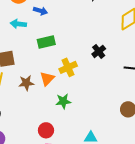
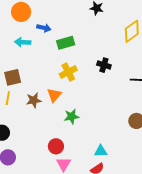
green rectangle: (46, 42) -> (66, 43), moved
black cross: (99, 51) -> (104, 65), turned -32
yellow cross: (68, 67) -> (68, 72), moved

